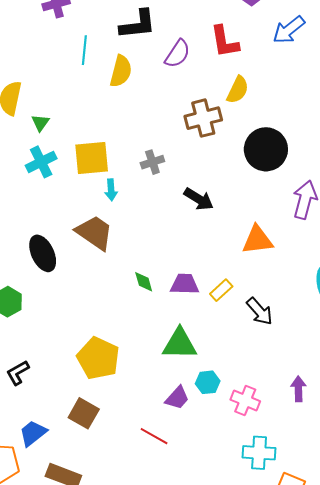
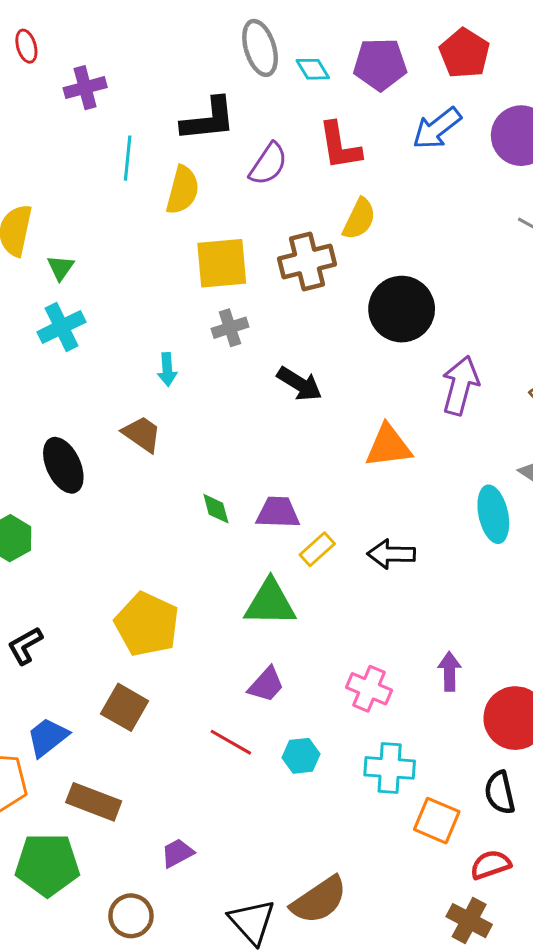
yellow square: (92, 158) -> (222, 263), moved
brown trapezoid: (95, 233) -> (142, 434), size x0.7
yellow rectangle: (221, 290) -> (317, 549), moved
black arrow: (260, 311) -> (391, 554), turned 132
cyan hexagon: (208, 382) -> (301, 756), moved

